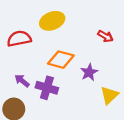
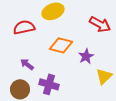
red arrow: (105, 36) -> (100, 24), size x1.5
purple cross: (47, 88) -> (49, 84), moved

